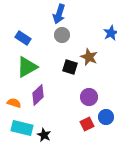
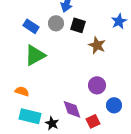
gray circle: (62, 35) -> (56, 23), moved
black square: (70, 67) -> (78, 25), moved
purple diamond: (38, 95) -> (72, 109), moved, turned -65
red square: (87, 124) -> (93, 121), moved

